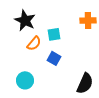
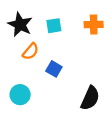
cyan square: (54, 34) -> (54, 26), moved

